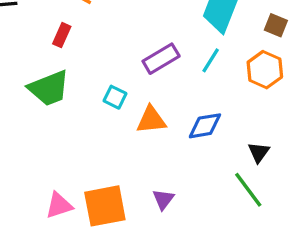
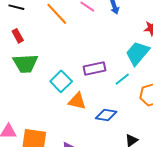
red rectangle: (62, 35) -> (18, 36), moved, turned -72
cyan square: (115, 97) -> (61, 81), size x1.5

